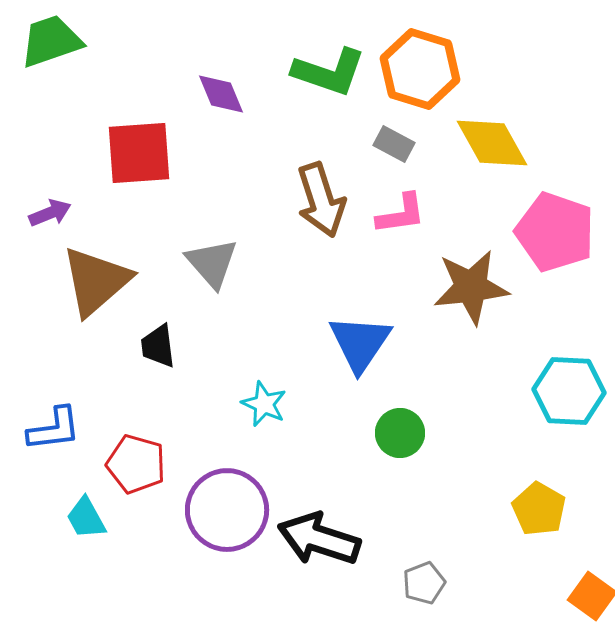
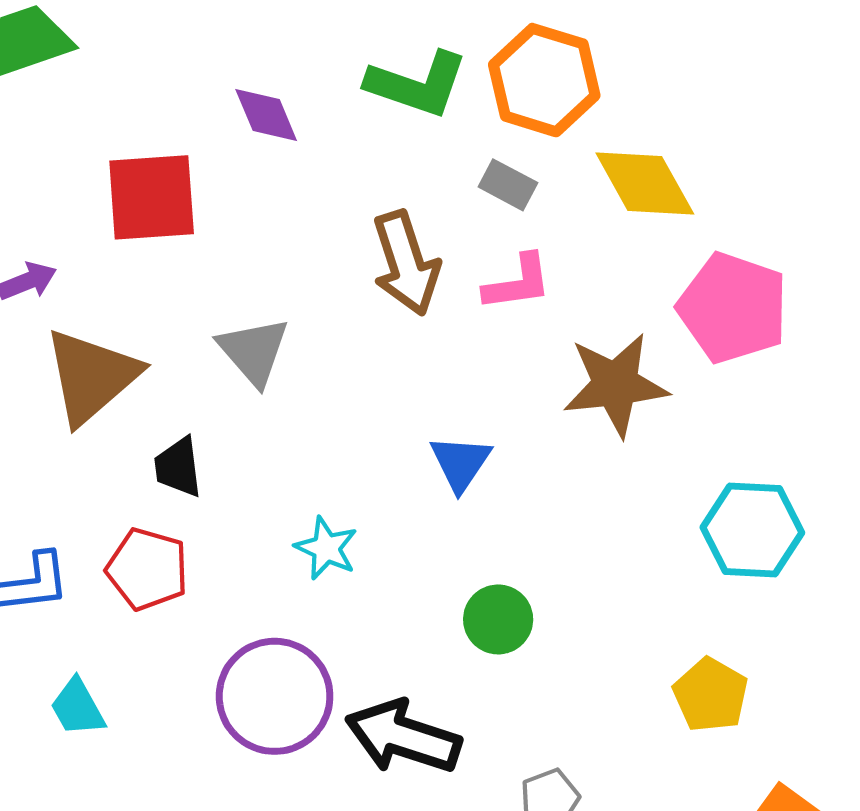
blue triangle: (360, 343) -> (460, 463), size x0.7
green circle: (400, 433) -> (498, 619), moved
red pentagon: (136, 464) -> (147, 569), moved

